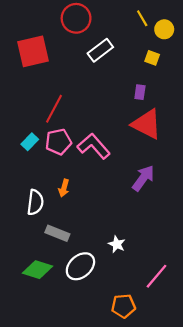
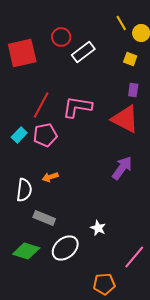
red circle: (76, 18) -> (61, 37), moved, size x0.7
purple rectangle: (140, 92) -> (133, 90), moved
pink L-shape: (94, 146) -> (77, 107), moved, turned -40
orange arrow: (64, 188) -> (50, 177), turned 56

